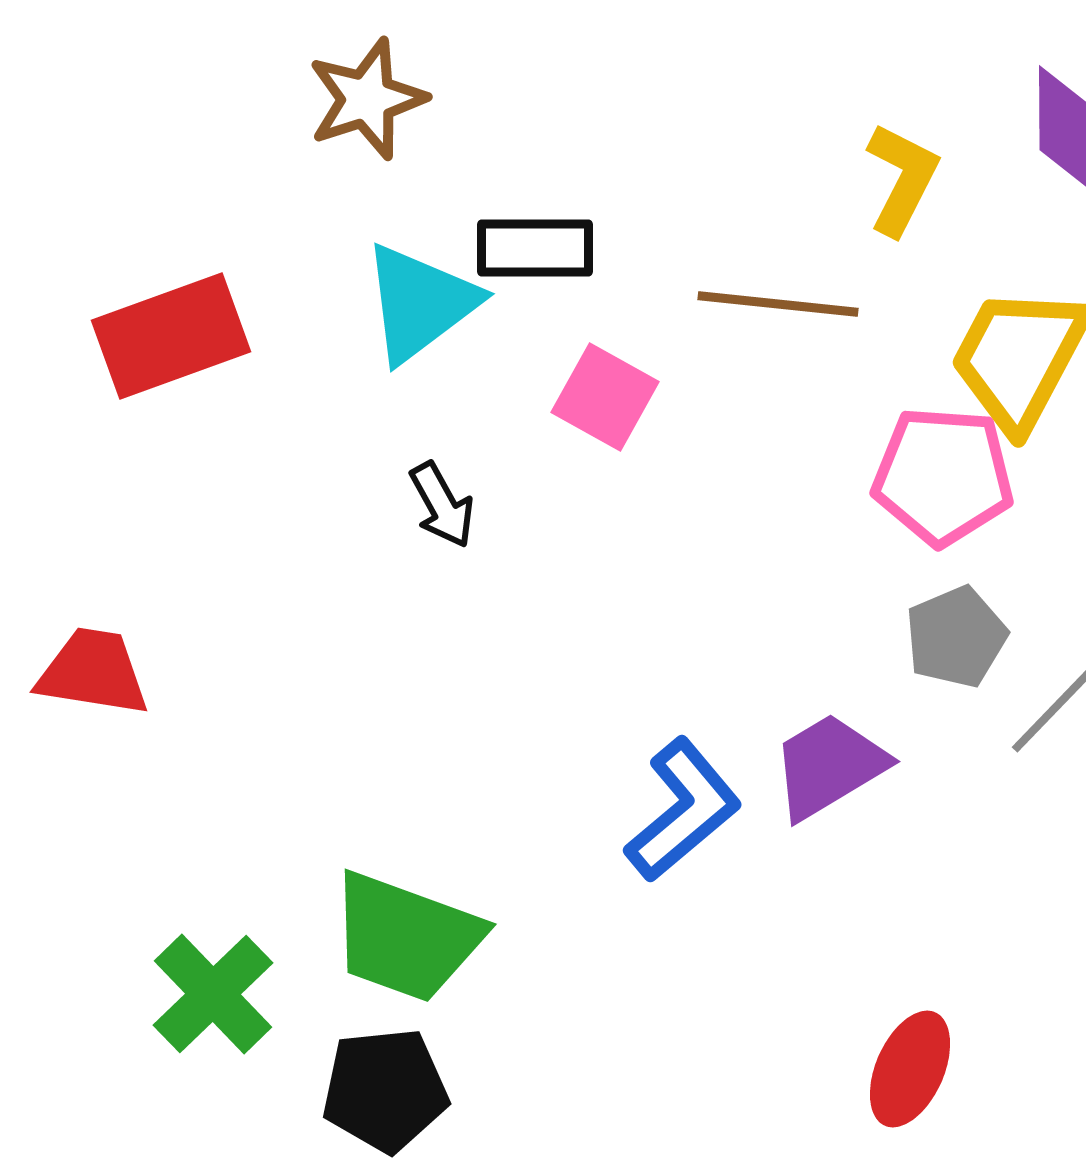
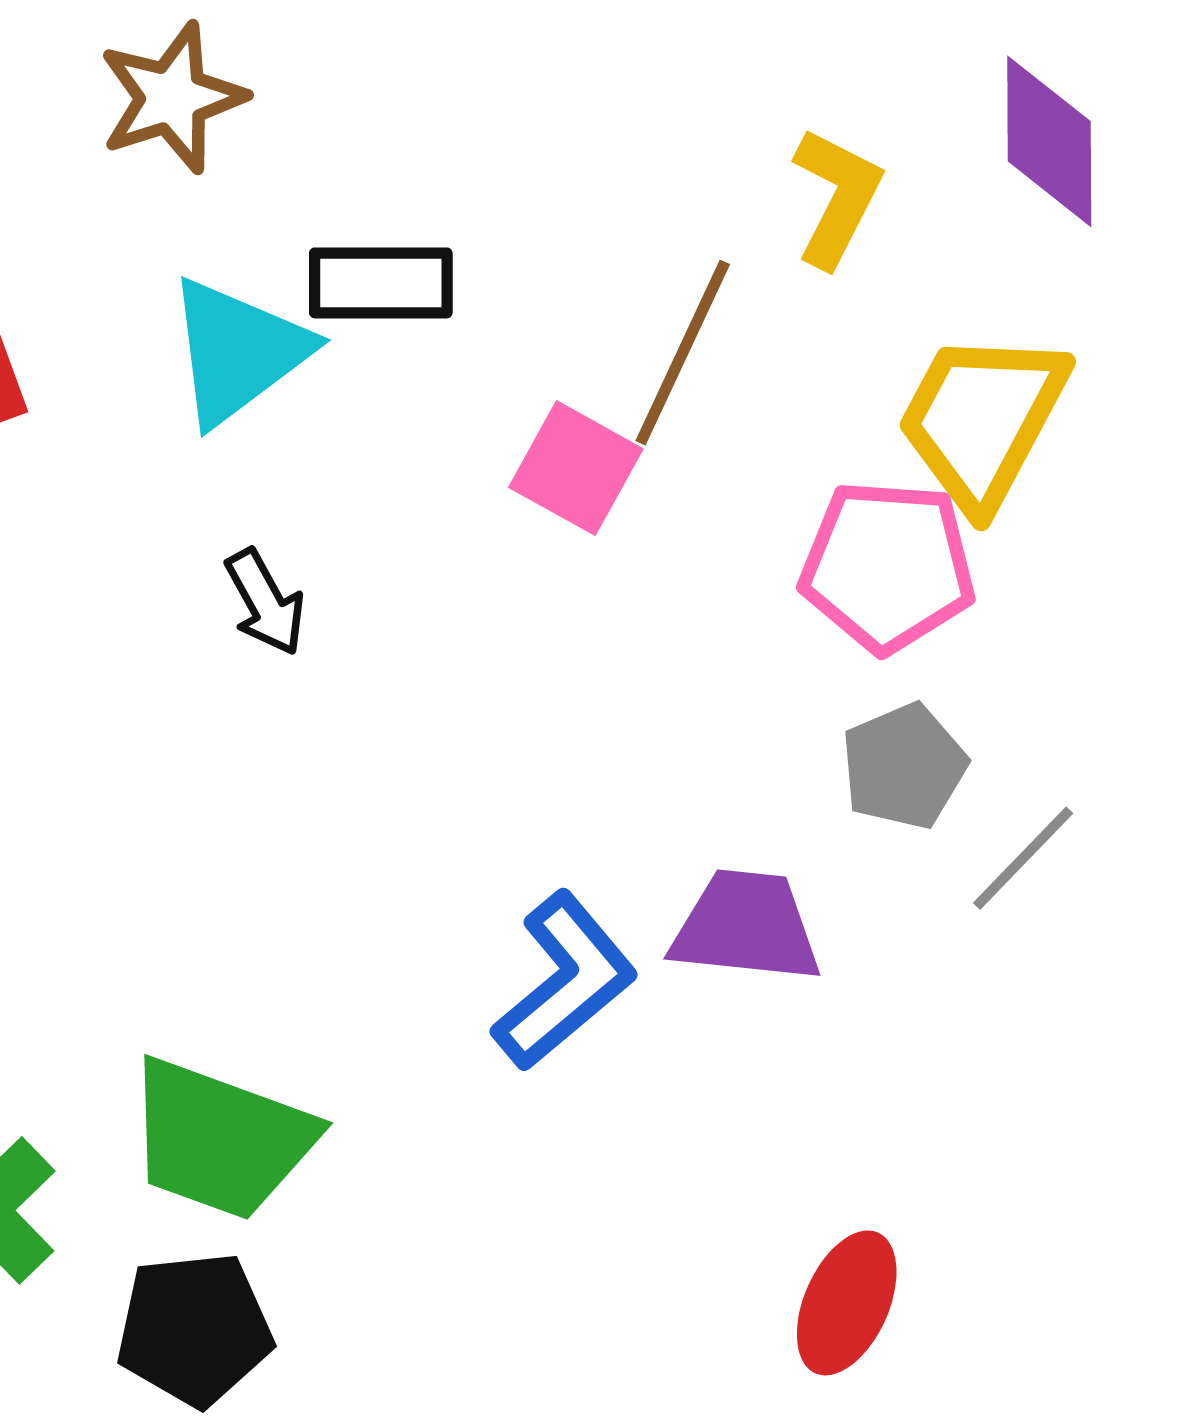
brown line: (778, 304) -> (683, 353), turned -71
pink square: (605, 397) -> (576, 468), moved
purple trapezoid: (829, 766) -> (746, 926), turned 37

